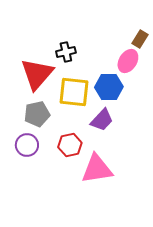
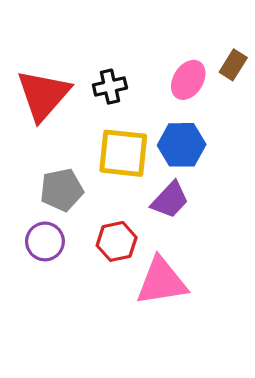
pink ellipse: (128, 61) -> (188, 80), moved
red triangle: (37, 74) -> (43, 95), moved

